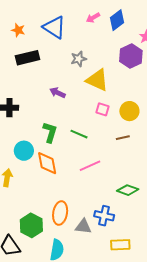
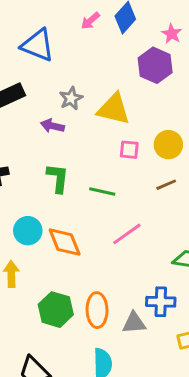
gray star: (79, 59) -> (71, 98), moved
purple arrow: (57, 93) -> (52, 126), moved
green L-shape: (50, 132) -> (58, 178), moved
green hexagon: (31, 225) -> (56, 310), moved

